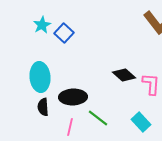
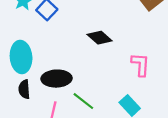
black diamond: (124, 75) -> (100, 38), moved

